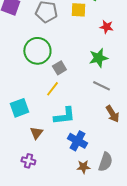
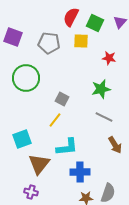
green circle: (37, 51) -> (26, 78), moved
gray square: (59, 68) -> (62, 99), turned -32
brown triangle: (36, 133) -> (39, 164), size x1.6
blue cross: (77, 141) -> (80, 172), turned -30

